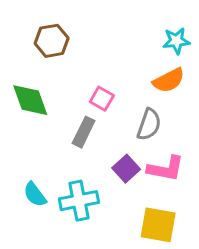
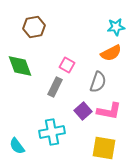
cyan semicircle: (35, 194) -> (17, 146), moved

